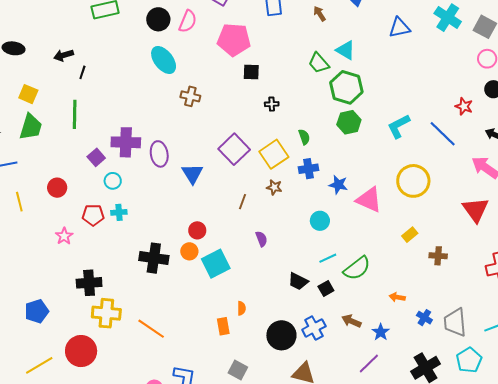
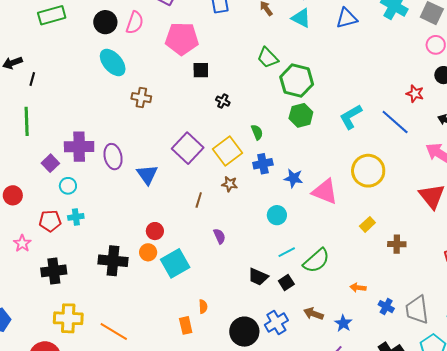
cyan triangle: (346, 50) -> (301, 18), moved
black cross: (272, 104) -> (223, 101), turned 32
black cross: (89, 283) -> (54, 271), moved

